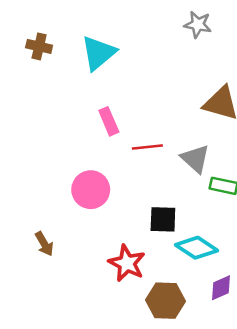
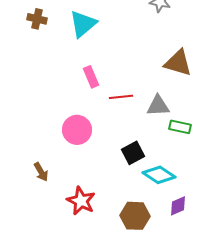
gray triangle: (195, 159) -> (158, 106), turned -45
black square: (163, 219) -> (133, 153), turned -30
red star: (127, 263) -> (81, 201), moved

